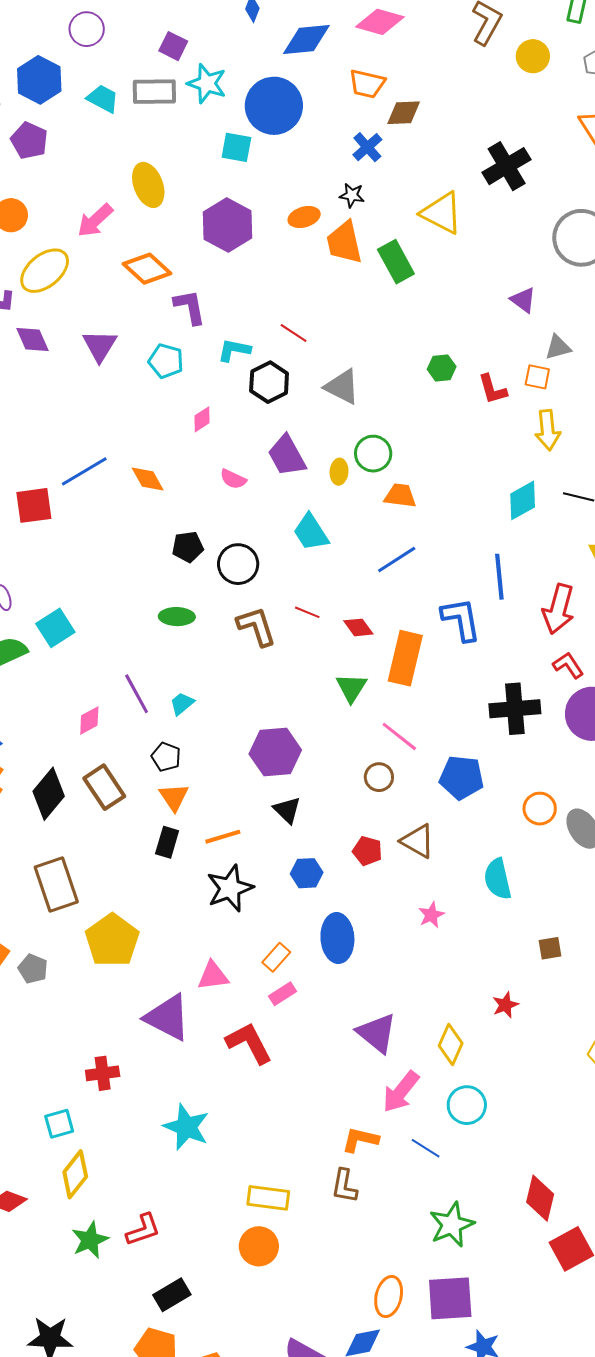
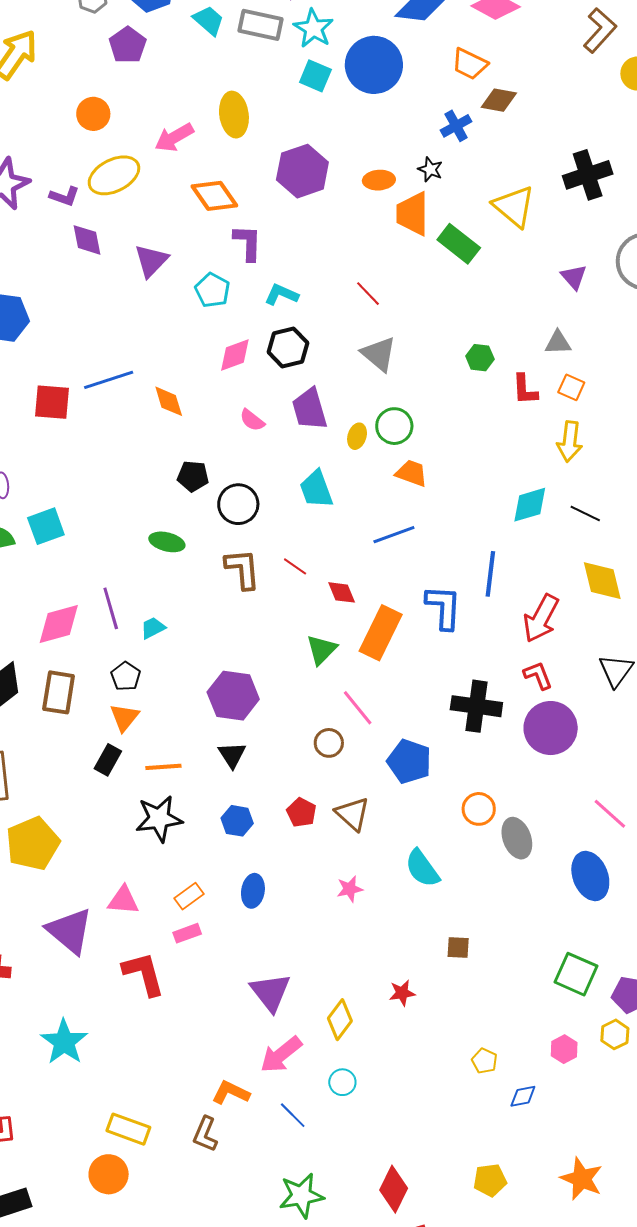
cyan square: (236, 147) -> (315, 76), moved
green rectangle: (396, 262) -> (459, 244), turned -36
purple triangle: (523, 300) -> (574, 277), moved
red line: (294, 333) -> (368, 294), moved
gray triangle: (558, 347) -> (558, 343), moved
black hexagon: (269, 382) -> (288, 347), moved
pink diamond: (202, 419) -> (235, 355), size x1.4
pink diamond: (89, 720) -> (59, 624), size x1.6
brown rectangle: (104, 787) -> (59, 692), turned 30
cyan semicircle: (498, 879) -> (422, 868), turned -36
blue ellipse: (337, 938) -> (253, 891), size x0.7
cyan circle: (467, 1105) -> (342, 1082), size x0.7

